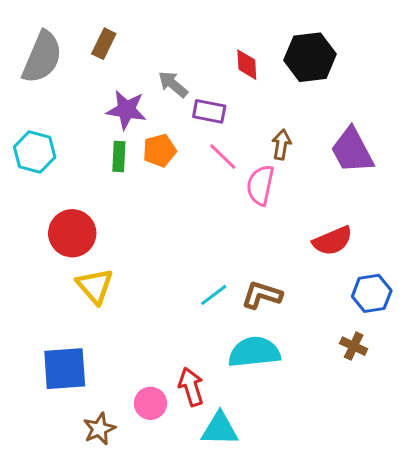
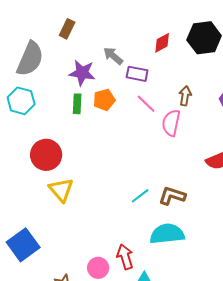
gray semicircle: (42, 57) -> (30, 59), moved
red diamond: (247, 65) -> (162, 43), turned 65
blue square: (65, 369) -> (23, 245), moved, turned -32

